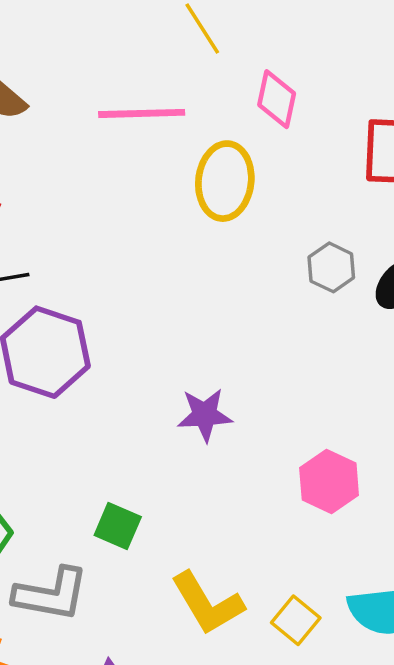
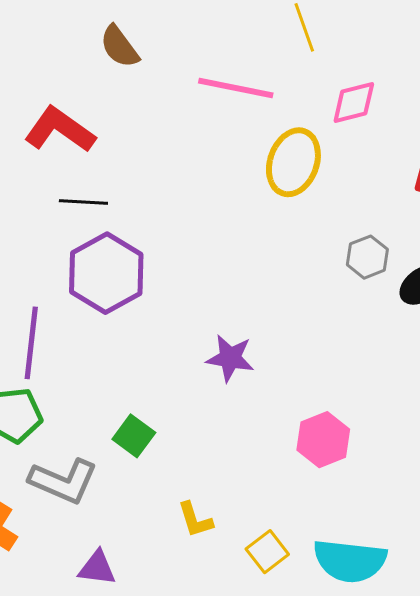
pink diamond: (277, 99) -> (354, 102), turned 51
yellow L-shape: (207, 603) -> (195, 520), size x0.6

